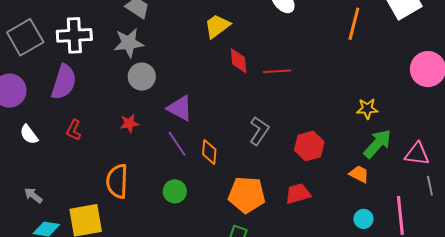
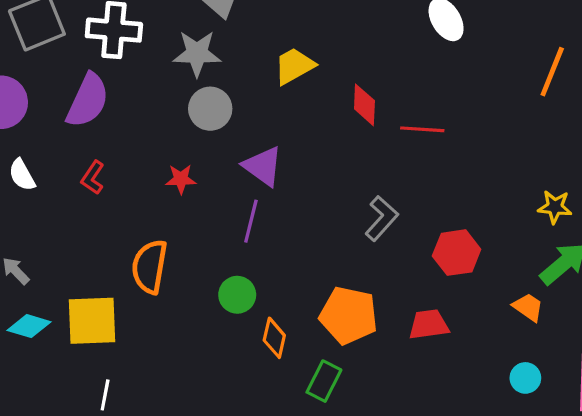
yellow trapezoid: (217, 26) -> (294, 66), moved
purple line: (177, 144) -> (251, 221), turned 40
orange diamond: (209, 152) -> (274, 338), moved

